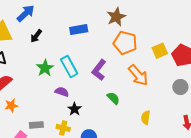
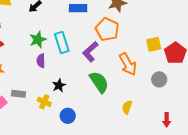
orange pentagon: (125, 43) -> (107, 29), moved
gray circle: (180, 87) -> (159, 79), moved
purple semicircle: (62, 92) -> (41, 61), moved, turned -120
green semicircle: (113, 98) -> (99, 82), size x1.6

